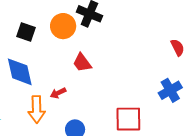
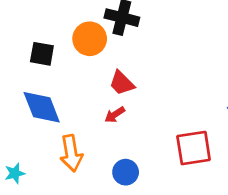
red arrow: (58, 93) -> (115, 115), moved

